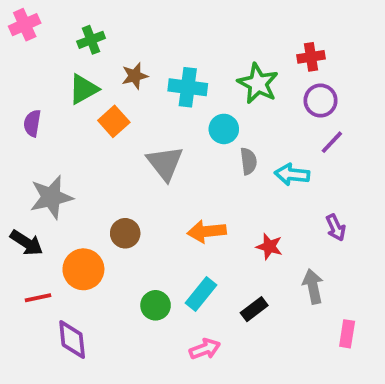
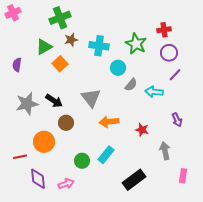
green cross: (91, 40) -> (60, 18), moved, size x1.5
gray semicircle: (248, 161) -> (131, 85), turned 48
gray triangle: (165, 163) -> (91, 98), moved
black arrow: (27, 243) -> (54, 101), moved
black rectangle: (254, 309) -> (134, 180), moved, size x1.6
pink arrow: (205, 349) -> (66, 184), moved

